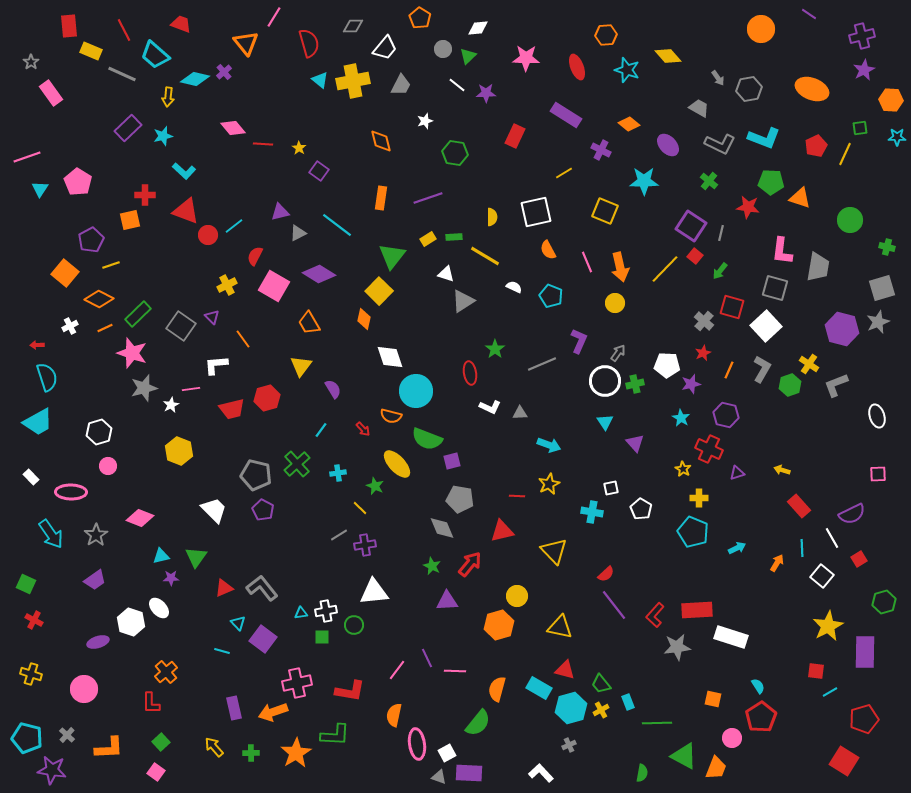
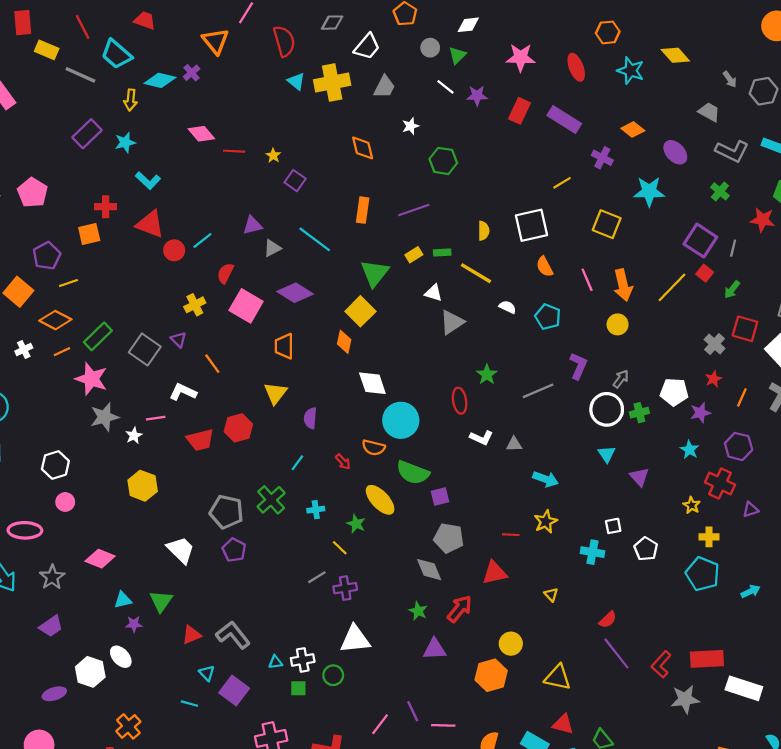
red rectangle: (515, 136) -> (520, 111), moved
orange trapezoid: (309, 323) -> (284, 346), turned 30
white L-shape: (216, 365) -> (183, 392), turned 30
purple semicircle: (333, 389) -> (310, 418), turned -144
yellow triangle: (554, 551) -> (551, 595), size x0.5

